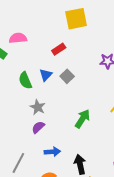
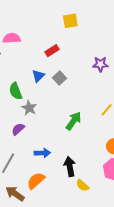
yellow square: (76, 19) -> (70, 21), size x0.7
green semicircle: (25, 80) -> (16, 91), moved
purple semicircle: (38, 127) -> (18, 129), moved

